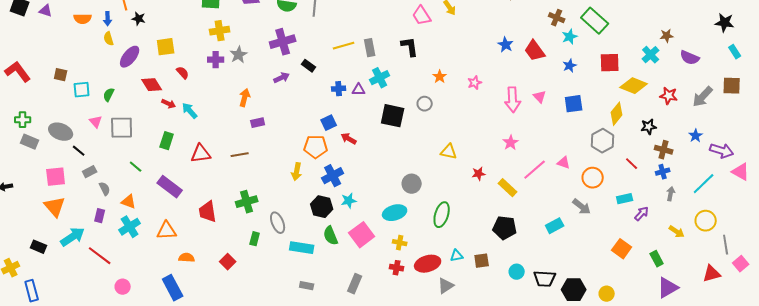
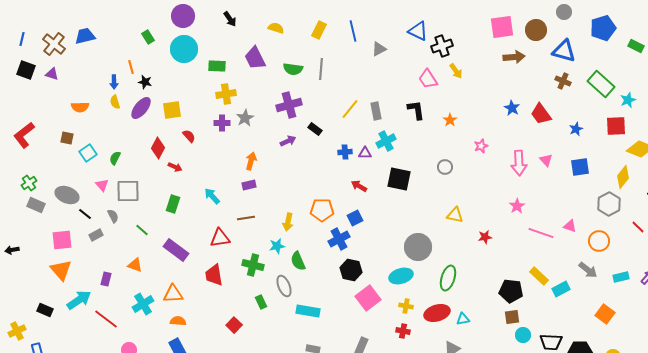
orange semicircle: (83, 19) -> (80, 107), moved
cyan star: (570, 37) -> (628, 100), moved
yellow line: (344, 46) -> (350, 109), turned -35
purple ellipse: (130, 57) -> (141, 108), moved
red L-shape: (18, 72) -> (24, 135), turned -92
orange star: (440, 77) -> (450, 120), moved
red diamond: (152, 85) -> (158, 148), turned 60
cyan square: (82, 90) -> (88, 153), turned -30
gray circle: (425, 104) -> (445, 167), moved
cyan arrow: (190, 111) -> (212, 196), moved
green cross: (23, 120) -> (29, 183), turned -35
purple rectangle: (258, 123) -> (249, 185), moved
blue square: (329, 123) -> (355, 218), moved
red arrow: (349, 139) -> (359, 186), moved
red triangle: (201, 154) -> (220, 238), moved
pink line: (535, 170) -> (541, 233), turned 60
yellow arrow: (297, 172) -> (288, 222), moved
gray circle: (412, 184) -> (418, 247), size x1.4
yellow rectangle: (508, 188) -> (539, 276), moved
gray semicircle: (105, 189) -> (113, 216), moved
cyan rectangle: (625, 199) -> (621, 277), moved
cyan star: (349, 201) -> (277, 246), moved
green cross: (247, 202) -> (253, 265), turned 30
black hexagon: (322, 207) -> (351, 270), moved
cyan cross: (130, 227) -> (143, 304), moved
green semicircle: (331, 236) -> (298, 261), moved
green rectangle: (255, 239) -> (261, 302), turned -40
orange square: (622, 249) -> (605, 314), moved
orange semicircle: (187, 258) -> (178, 321), moved
brown square: (482, 261) -> (512, 317), moved
red ellipse: (428, 264) -> (437, 313), moved

